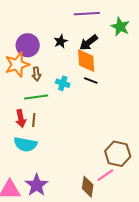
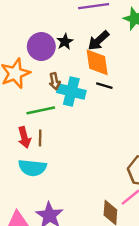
purple circle: (28, 45) -> (41, 47), moved
brown arrow: (36, 74) -> (55, 81), moved
cyan cross: (63, 83) -> (71, 92), size x1.6

